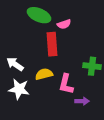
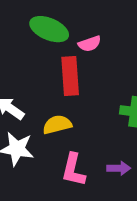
pink L-shape: (66, 84) -> (73, 170), moved

